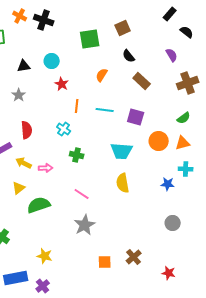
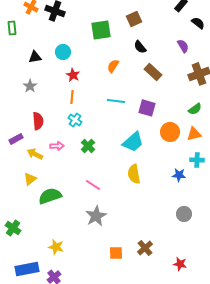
orange line: (77, 106) -> (72, 97), moved
cyan trapezoid: (122, 151) -> (133, 142), turned -45
green cross: (77, 155) -> (88, 146), turned 32
pink arrow: (46, 168) -> (57, 146), moved

